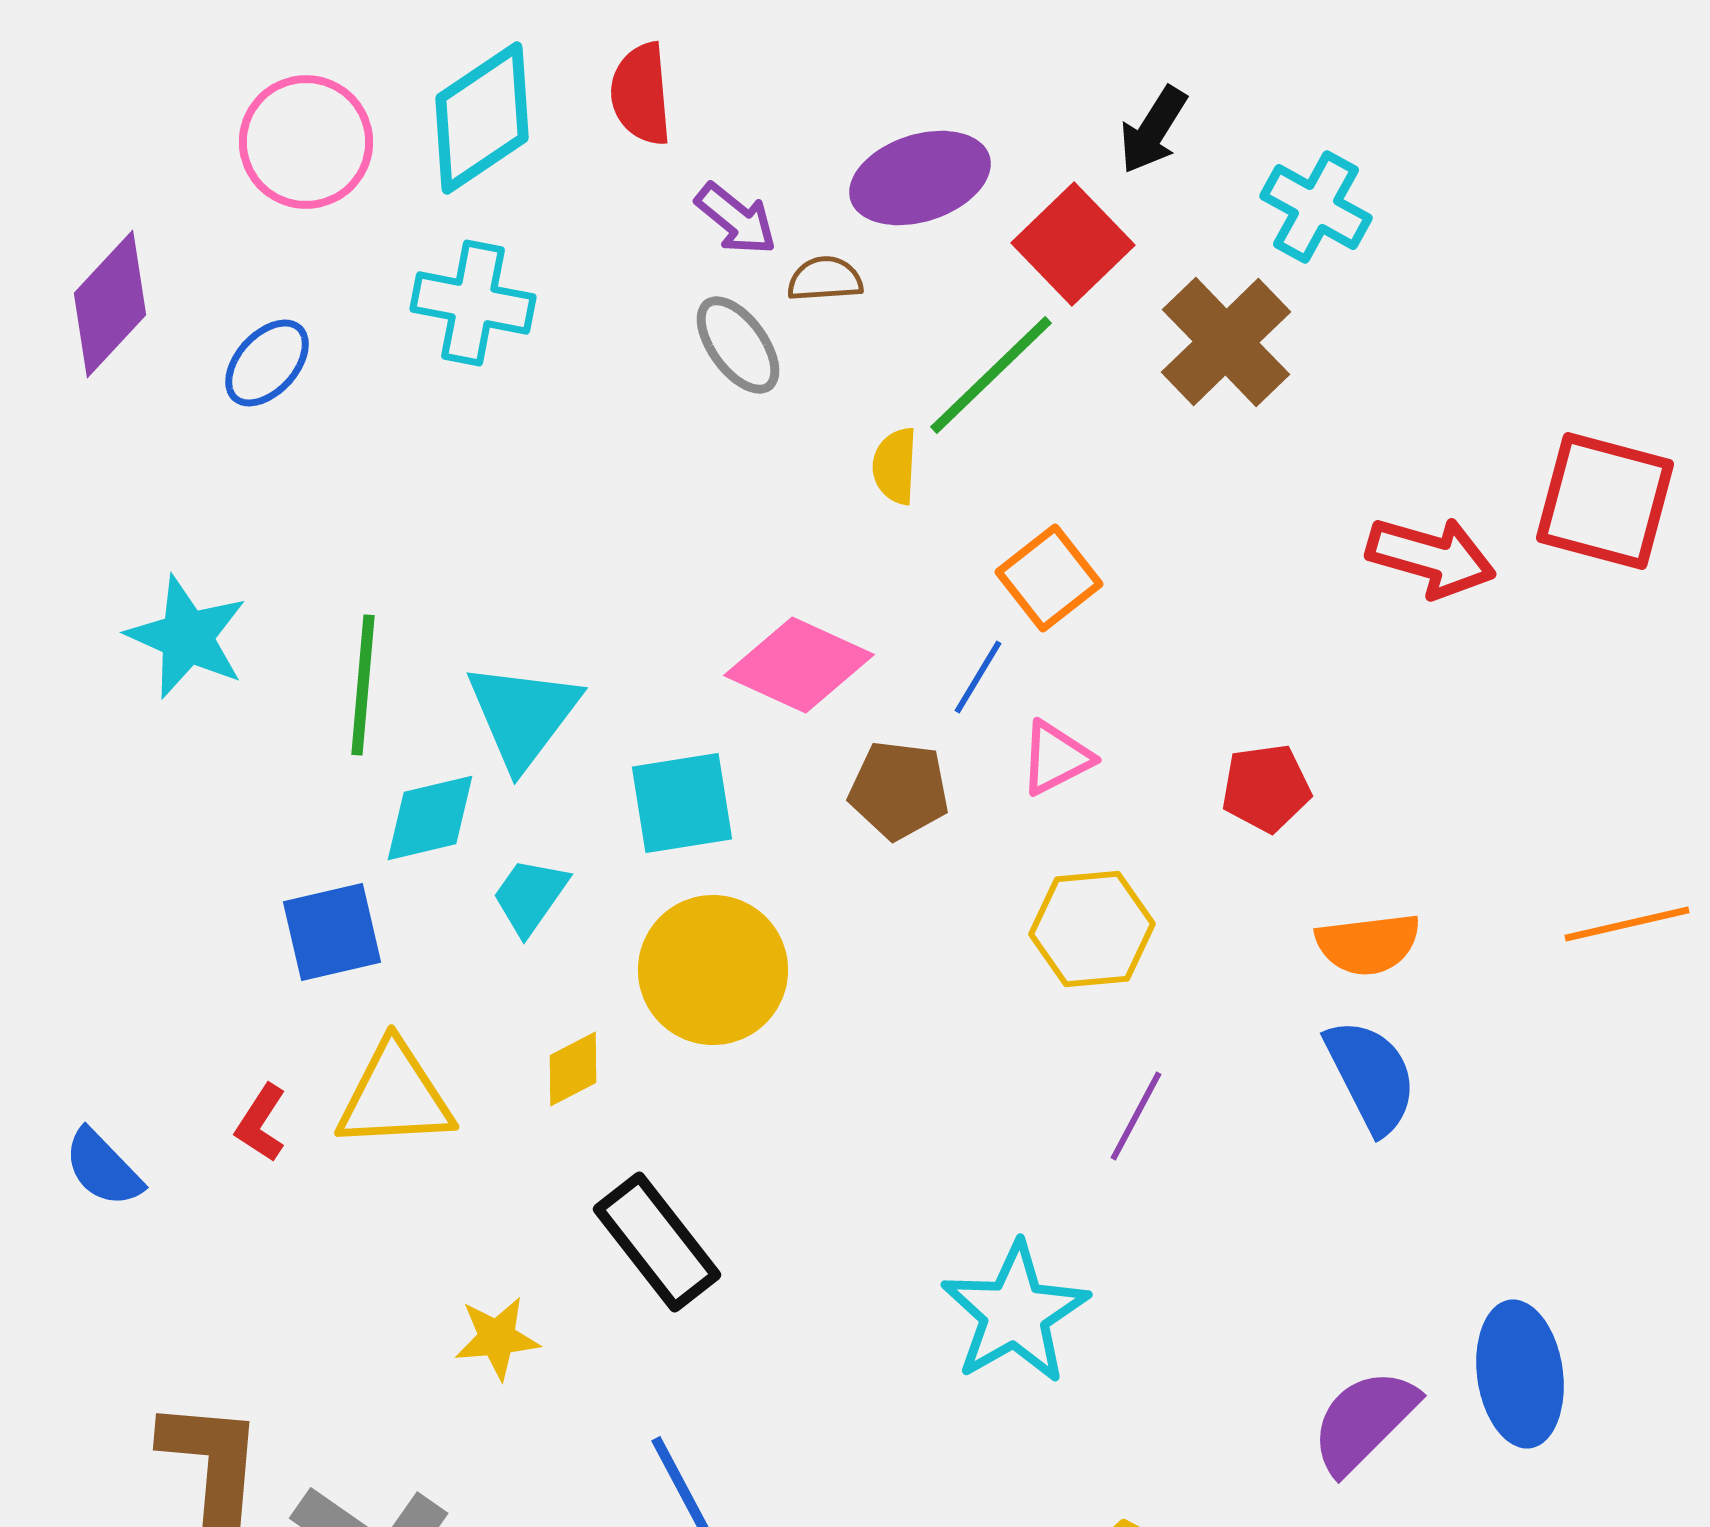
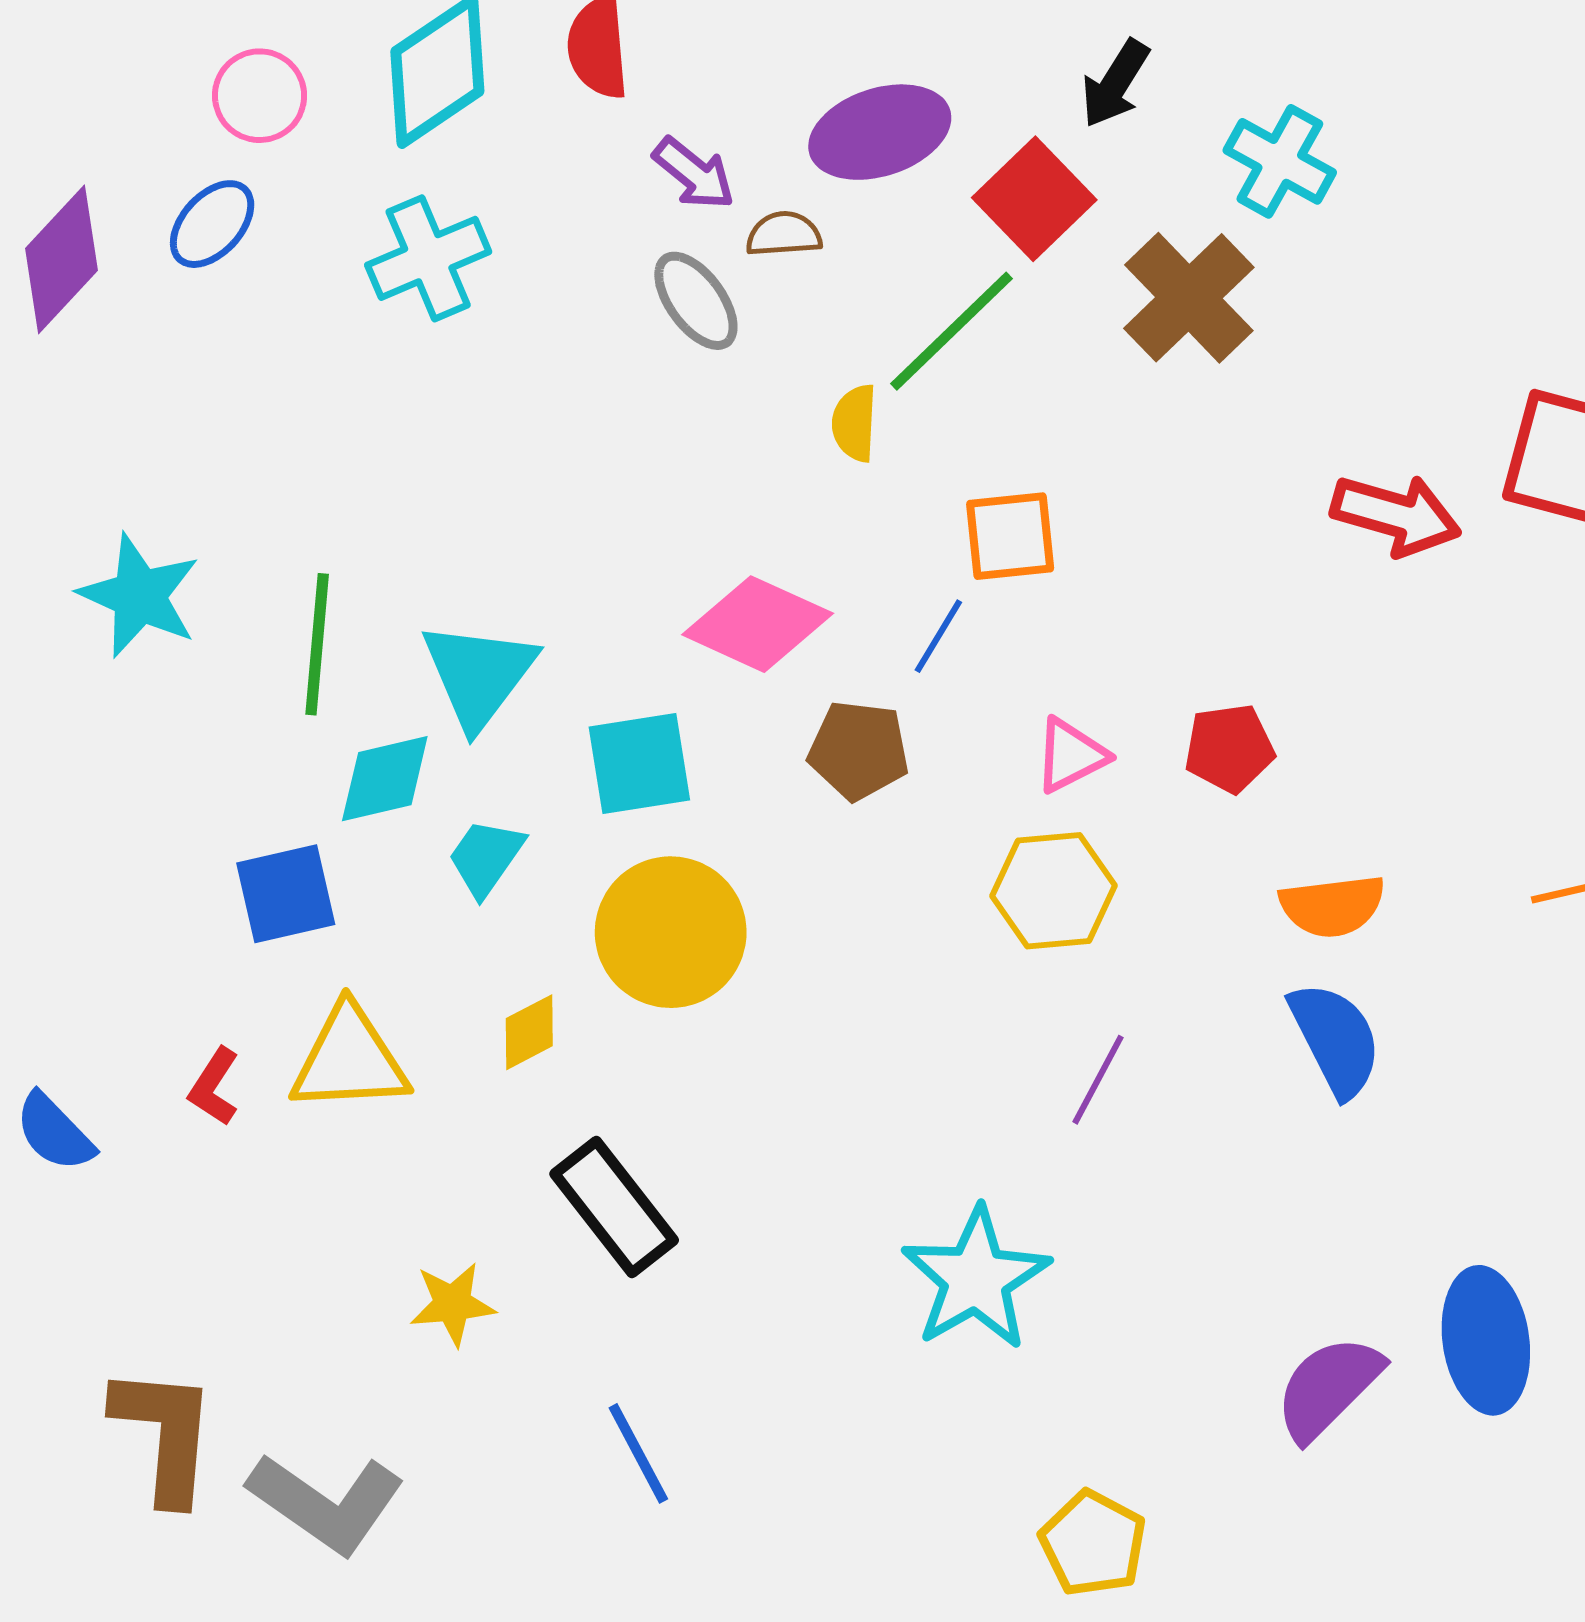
pink circle: (306, 142) -> (260, 96), size x0.7
cyan cross: (473, 303) -> (428, 258), turned -34
blue ellipse: (267, 363) -> (212, 224), moved
orange square: (1049, 578) -> (1010, 536), turned 32
pink triangle: (1056, 758) -> (1071, 755), moved

